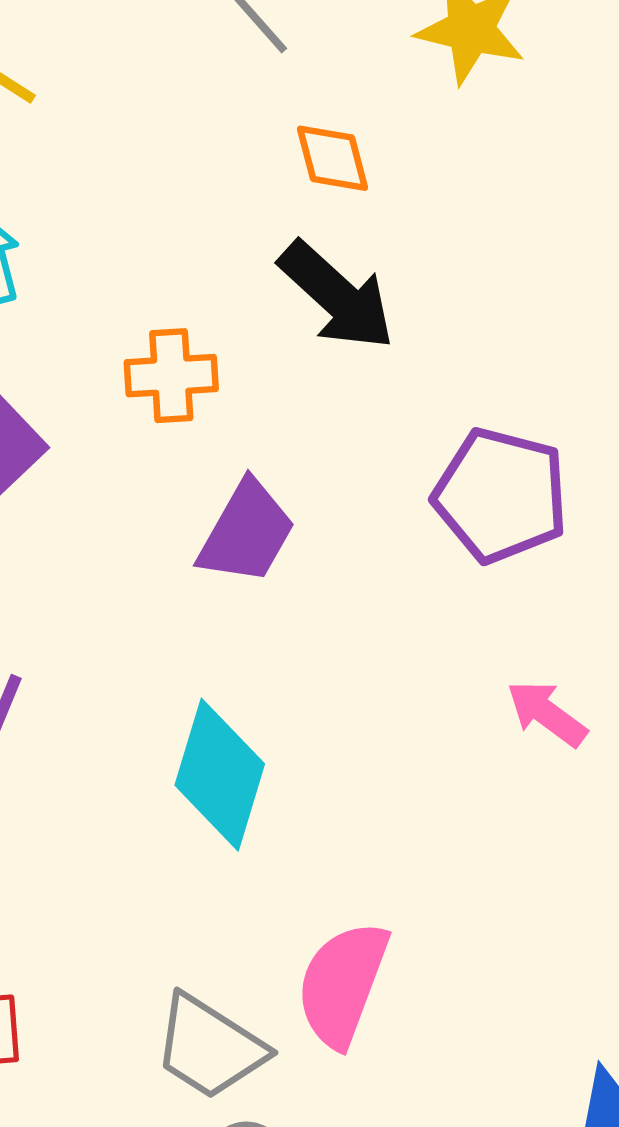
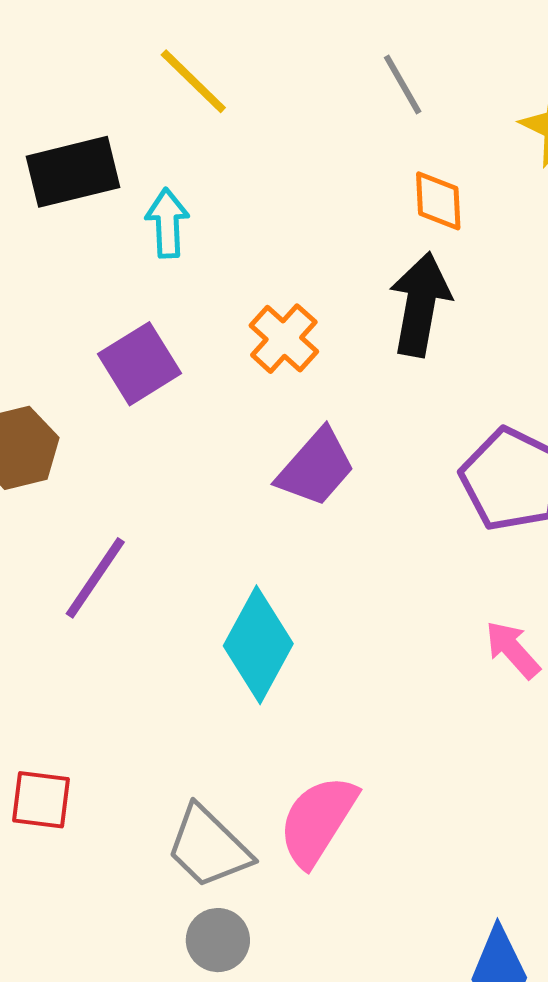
black arrow: (337, 296) -> (420, 304), turned -134
orange cross: (171, 376) -> (284, 339), turned 34

